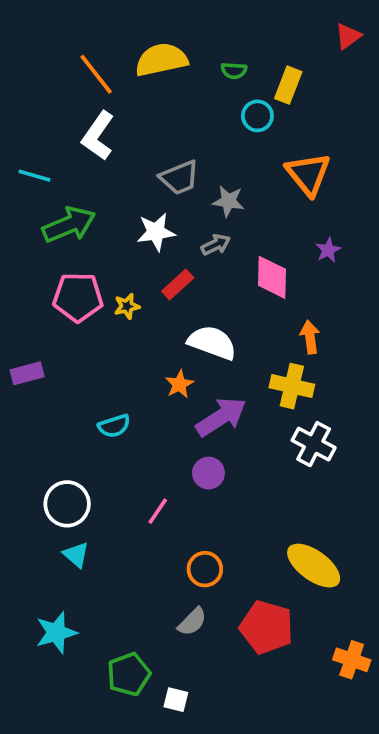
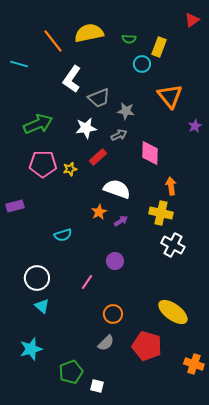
white L-shape: (98, 136) -> (72, 79), moved
cyan line: (34, 176) -> (19, 64), moved
purple star: (328, 250) -> (195, 126), moved
purple arrow: (221, 417) -> (121, 221), moved, size x0.5

